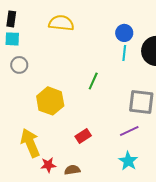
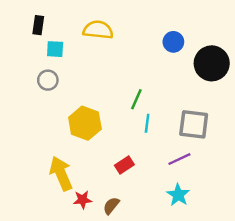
cyan square: (12, 39) -> (55, 49), moved
cyan line: (124, 53) -> (147, 123), moved
brown semicircle: (72, 170) -> (111, 206), turned -42

